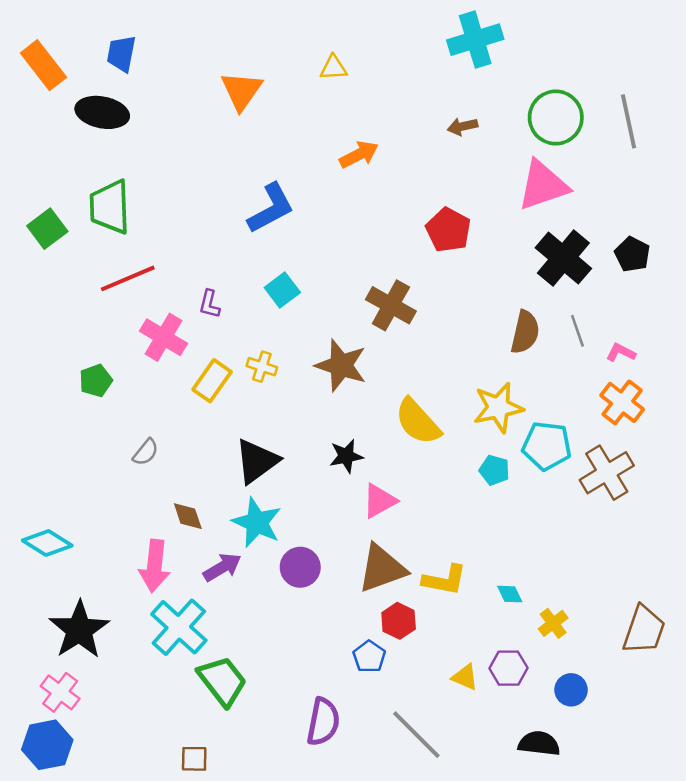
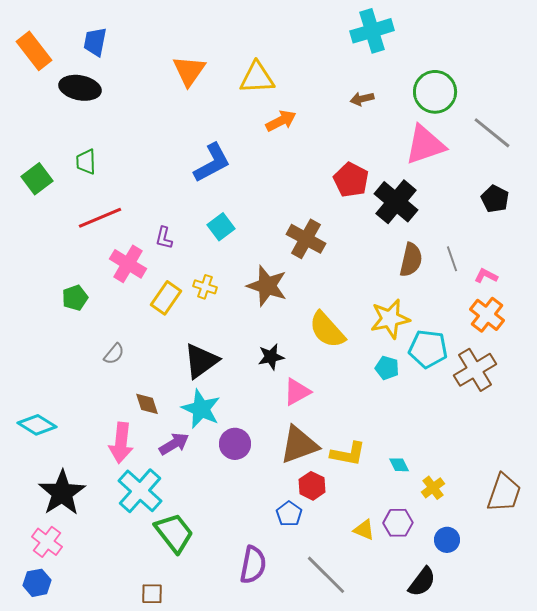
yellow triangle: (333, 68) -> (257, 78), moved, size x1.6
gray line: (629, 121) -> (492, 133), moved, turned -39
green trapezoid: (110, 207) -> (86, 162), size x0.6
black cross: (563, 258) -> (396, 202), moved
black semicircle: (539, 743) -> (422, 582), turned 120
blue hexagon: (47, 745) -> (37, 583), size x0.7

